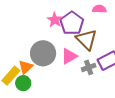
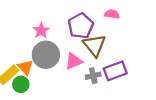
pink star: (55, 20) -> (41, 30), moved
orange triangle: (26, 67) -> (25, 67), turned -35

